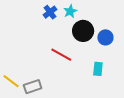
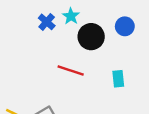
blue circle: (105, 37) -> (125, 26), moved

